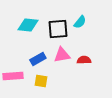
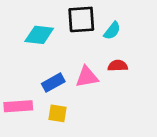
black square: (58, 29) -> (81, 19), moved
red semicircle: (84, 60) -> (118, 66), moved

